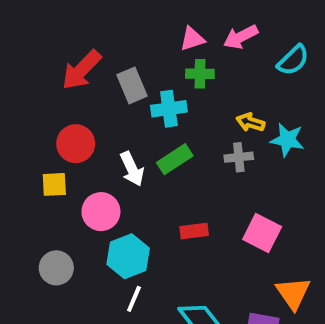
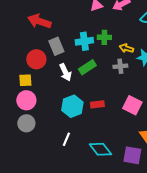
red arrow: (82, 70) -> (39, 21), turned 65
green cross: (200, 74) -> (104, 37), moved
gray rectangle: (132, 85) -> (56, 46), moved
pink circle: (101, 212) -> (26, 100), moved
cyan hexagon: (128, 256) -> (72, 106), moved

